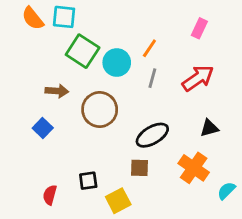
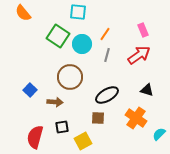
cyan square: (64, 17) -> (78, 12), moved
pink rectangle: (199, 28) -> (143, 30), moved, turned -48
brown arrow: (57, 91) -> (55, 102), moved
black triangle: (209, 128) -> (147, 90), turned 32
red semicircle: (50, 195) -> (35, 137), size x1.6

